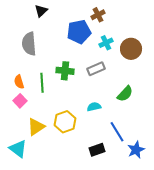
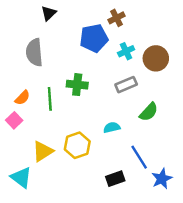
gray rectangle: (96, 69) -> (126, 85), moved
orange semicircle: (19, 82) -> (22, 98), turned -120
pink square: (20, 101) -> (14, 120), moved

